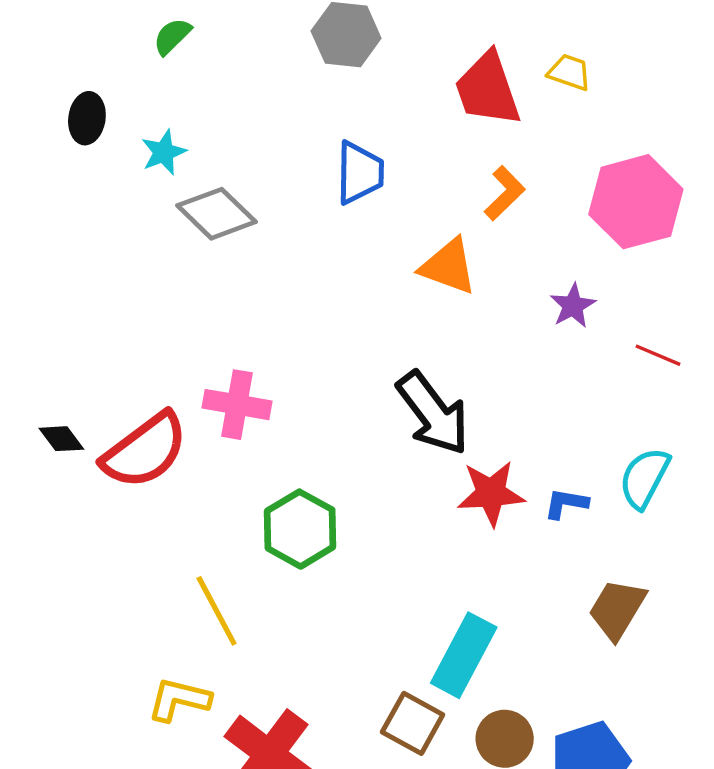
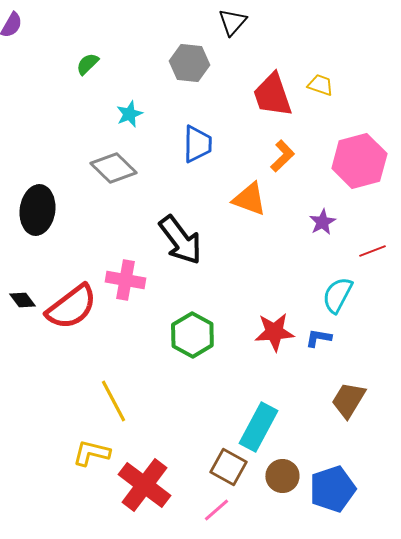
black ellipse: (87, 118) -> (37, 210), moved, size x1.6
cyan star: (164, 152) -> (129, 114), moved
red line: (658, 355) -> (372, 251), turned -44
black arrow: (433, 413) -> (180, 240), moved
cyan semicircle: (644, 478) -> (337, 295), moved
green hexagon: (300, 529) -> (192, 335), moved

